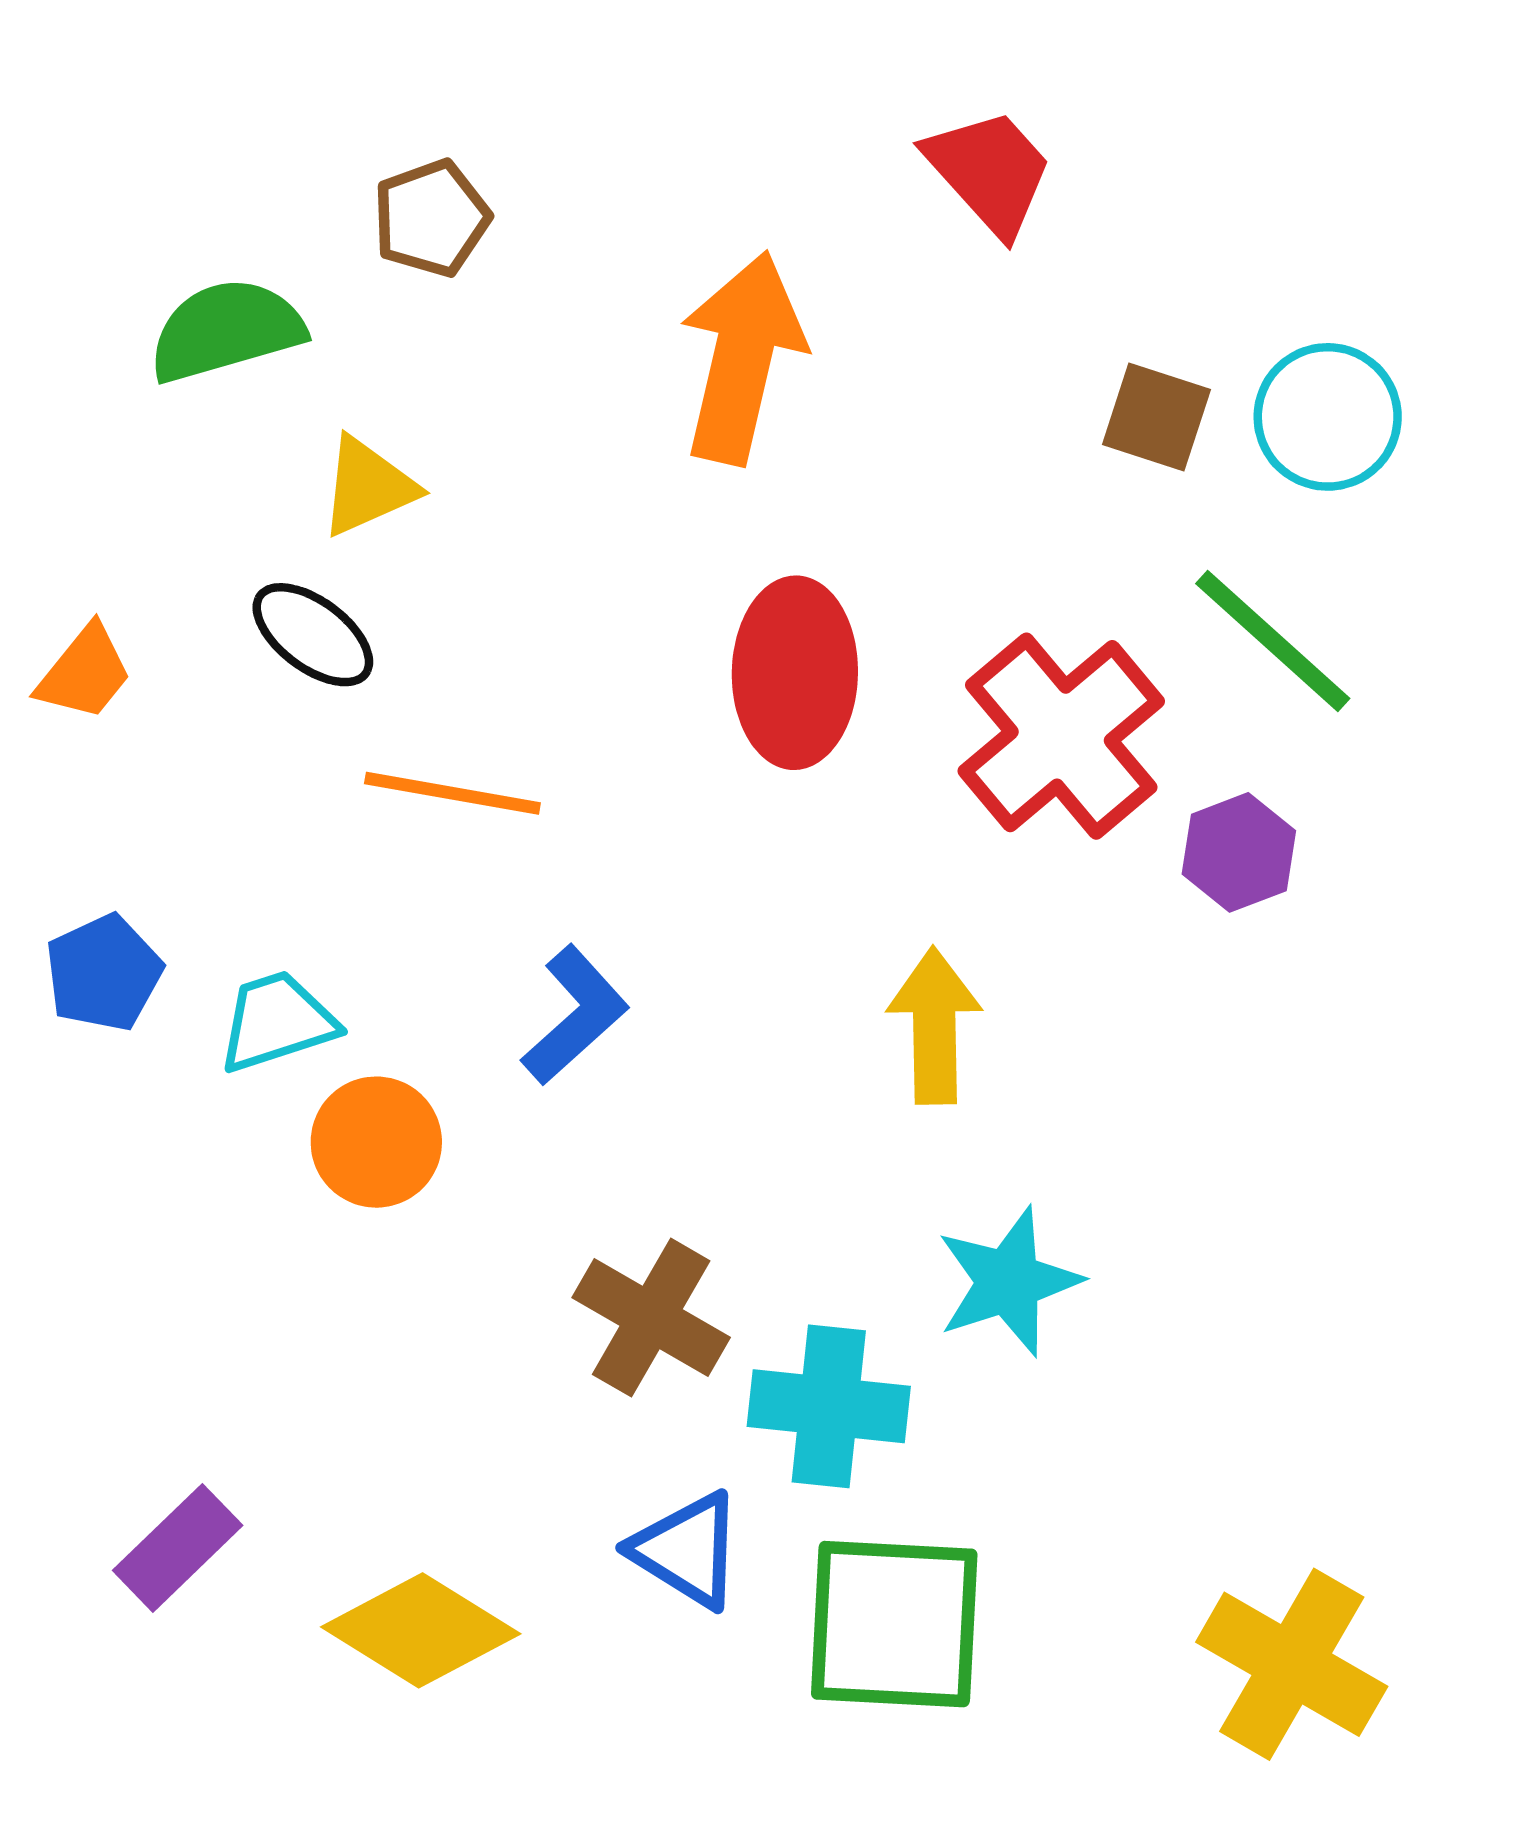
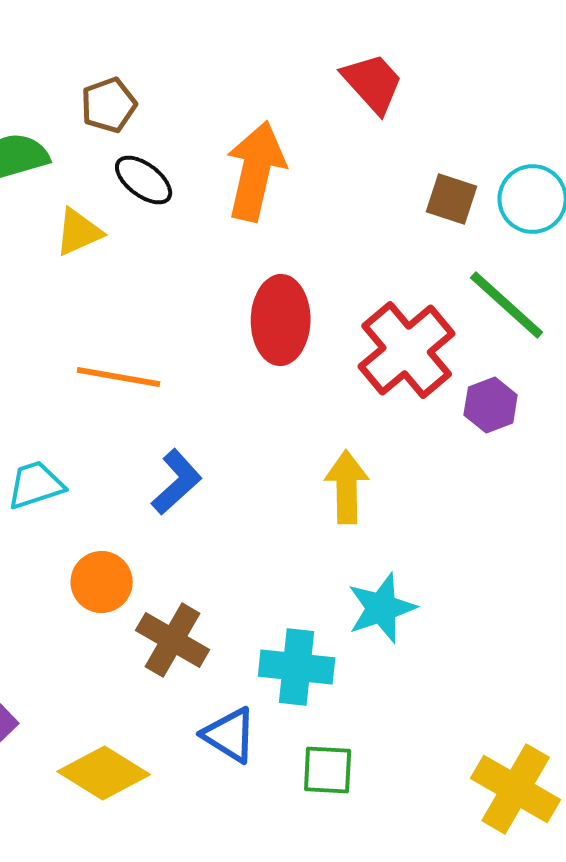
black ellipse: (313, 635) -> (144, 180), moved
orange circle: (376, 1142) -> (102, 582), moved
brown cross: (651, 1318) -> (173, 640), moved
green square: (894, 1624) -> (328, 770), size x0.6

